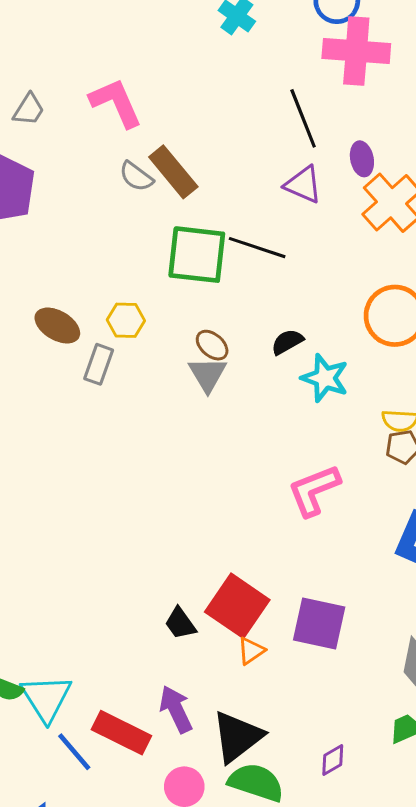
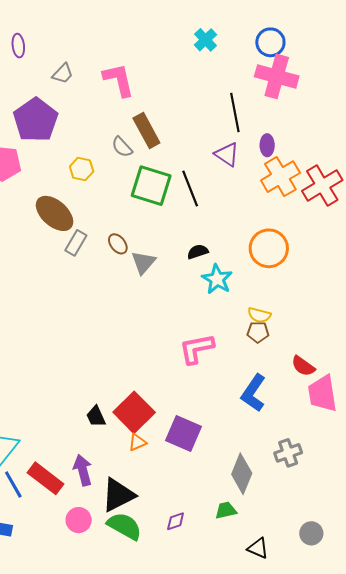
gray semicircle: (136, 177) -> (122, 147), moved
black line: (257, 248) -> (190, 189), turned 39
yellow hexagon: (126, 320) -> (82, 169), moved
brown ellipse: (57, 326) -> (55, 213), size x1.4
brown ellipse: (212, 345) -> (118, 244), moved

